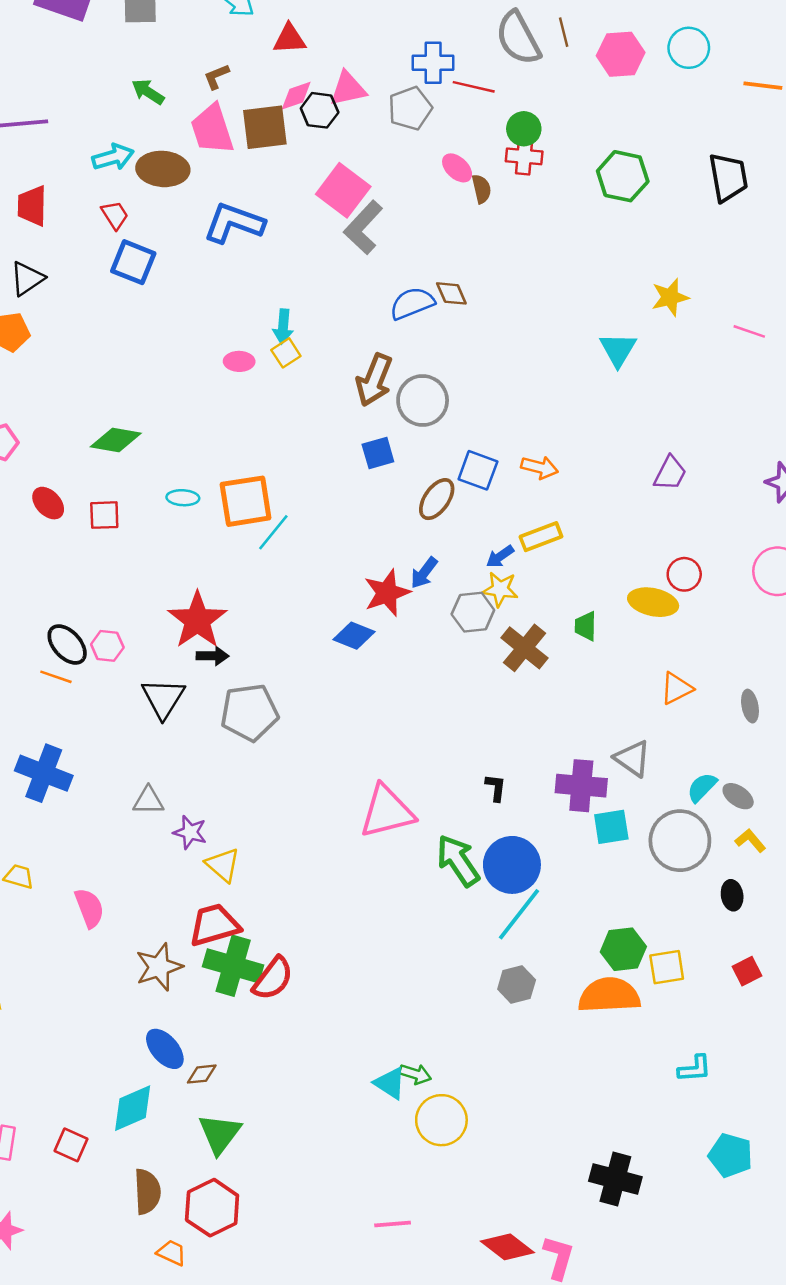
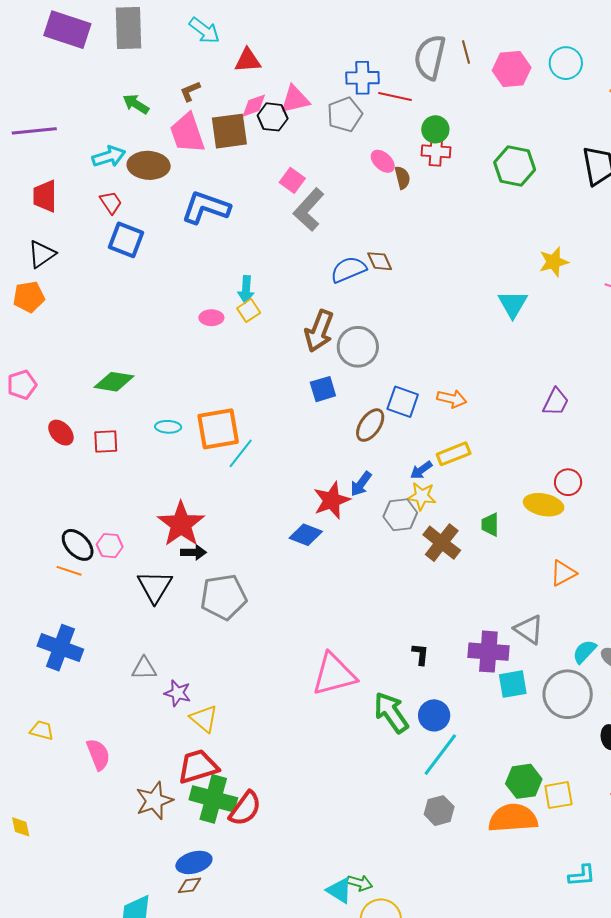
gray semicircle: (518, 38) -> (430, 57), turned 42
pink square: (343, 190) -> (292, 180), size x0.6
blue circle: (512, 865) -> (434, 715), size x0.7
blue ellipse: (165, 1049) -> (194, 862), moved, turned -64

